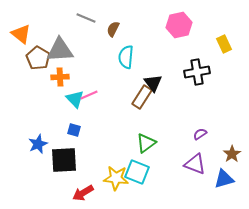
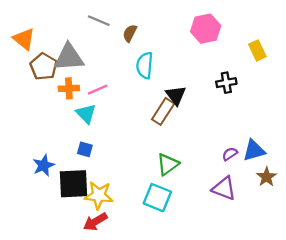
black cross: (197, 72) -> (226, 83), size x0.7
pink line: (89, 95) -> (98, 90), moved
yellow star: (116, 178) -> (99, 195), moved
blue triangle: (224, 179) -> (254, 150), moved

